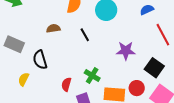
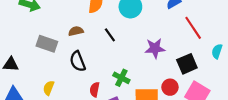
gray rectangle: (14, 44) -> (47, 44), moved
black semicircle: (40, 60) -> (78, 61), moved
black square: (154, 68) -> (187, 64), turned 36

